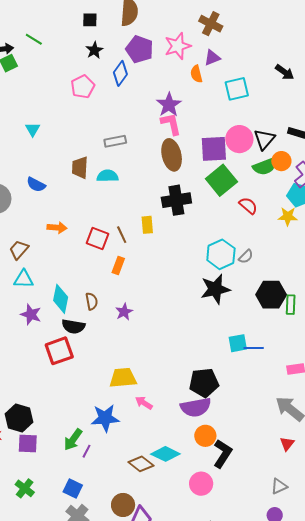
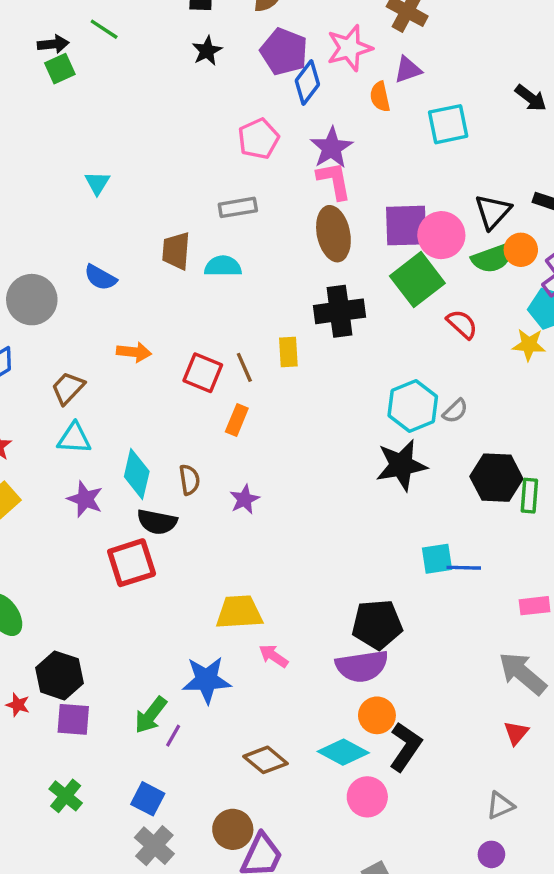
blue diamond: (120, 73) -> (307, 83), moved
pink pentagon: (83, 87) -> (258, 139), moved
pink circle: (239, 139) -> (441, 235), moved
cyan diamond: (165, 454) -> (343, 752), moved

